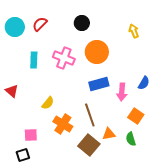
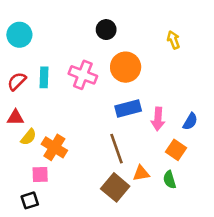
red semicircle: (40, 24) -> (17, 81), moved
blue semicircle: (144, 83) -> (190, 121), moved
red triangle: (12, 91) -> (16, 118), turned -40
yellow semicircle: (48, 103) -> (28, 137), moved
orange cross: (63, 124) -> (54, 147), moved

